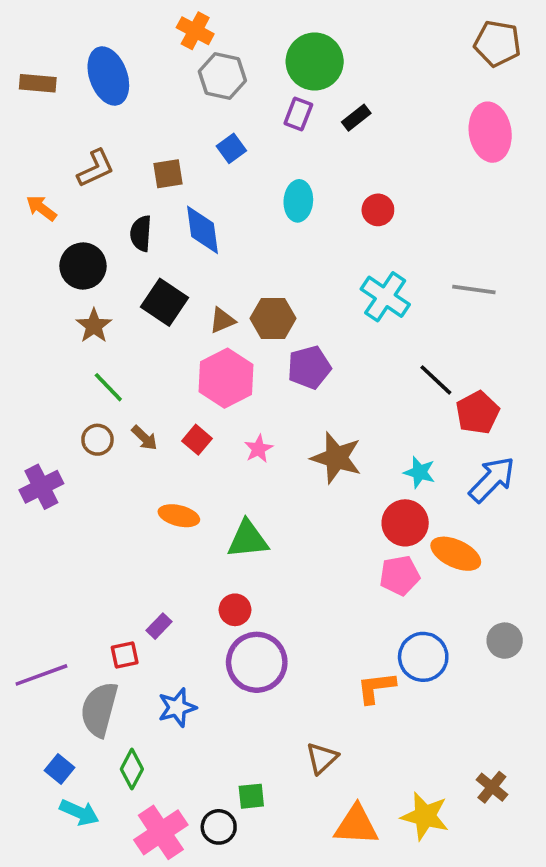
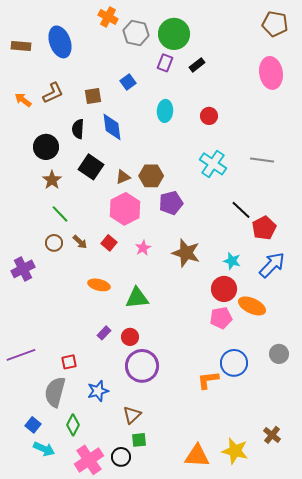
gray hexagon: (222, 76) -> (136, 33), moved
orange arrow: (41, 208) -> (23, 100), moved
purple rectangle: (159, 626) -> (104, 333), moved
purple line: (41, 675) -> (21, 355), moved
brown triangle: (322, 758) -> (132, 415), moved

